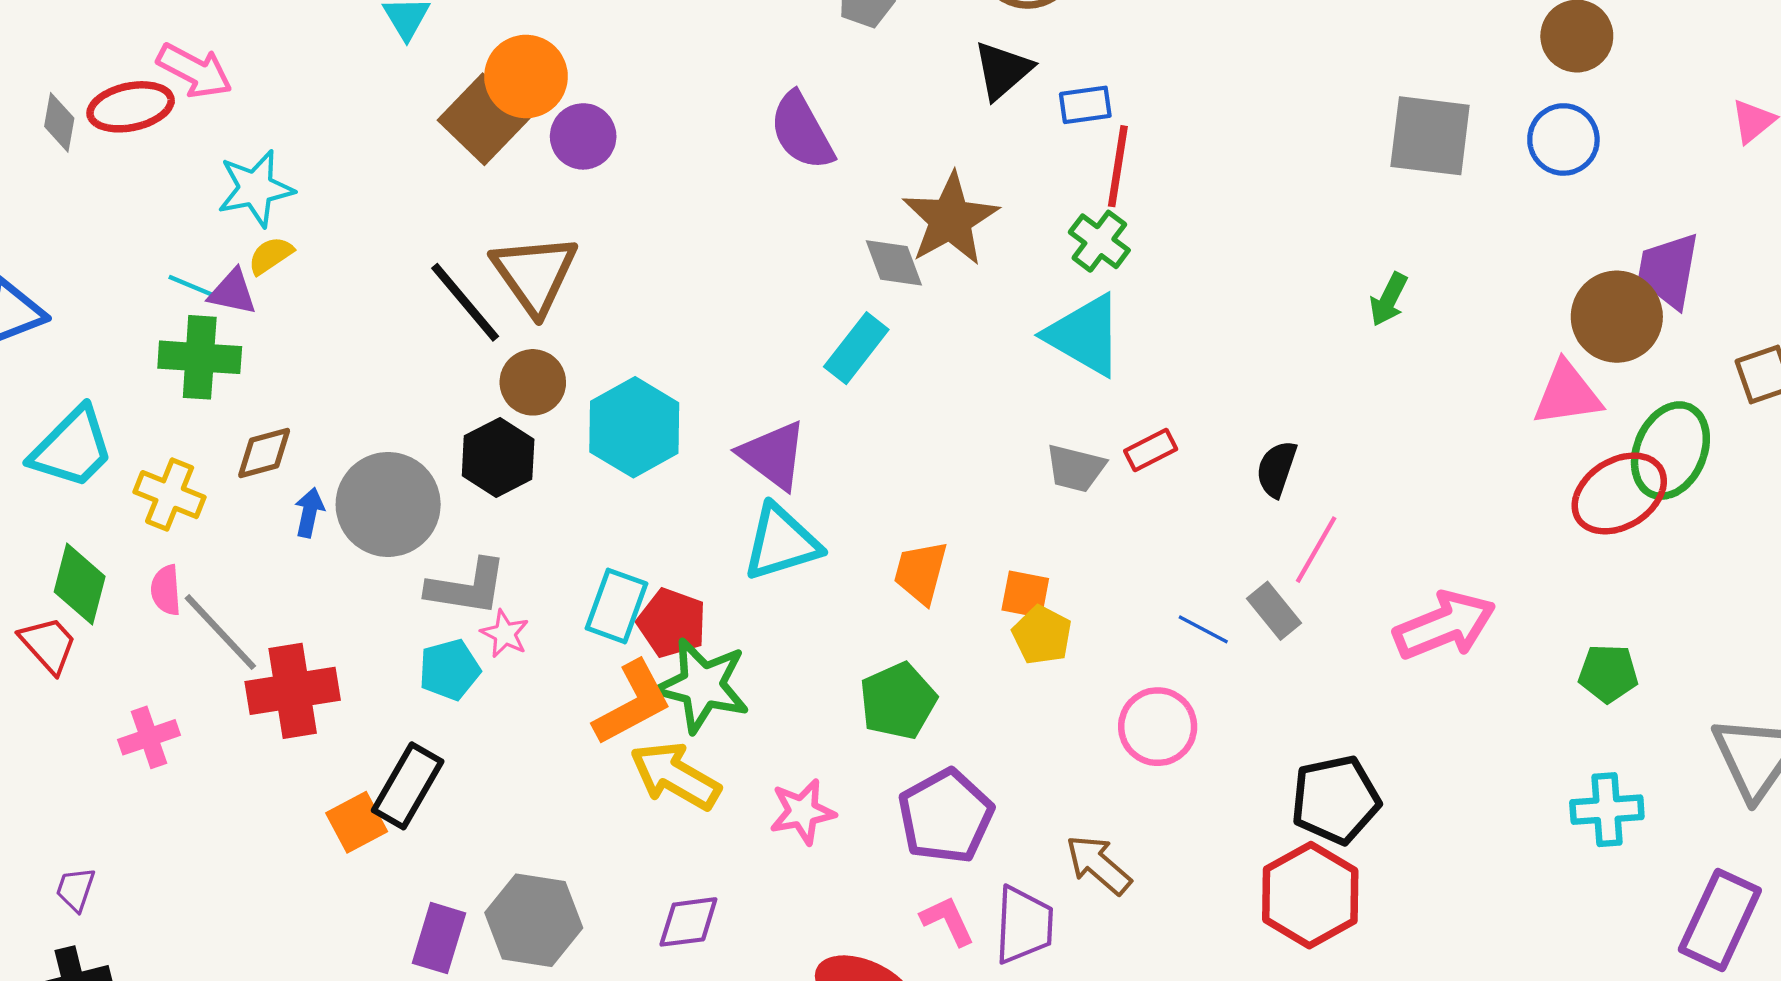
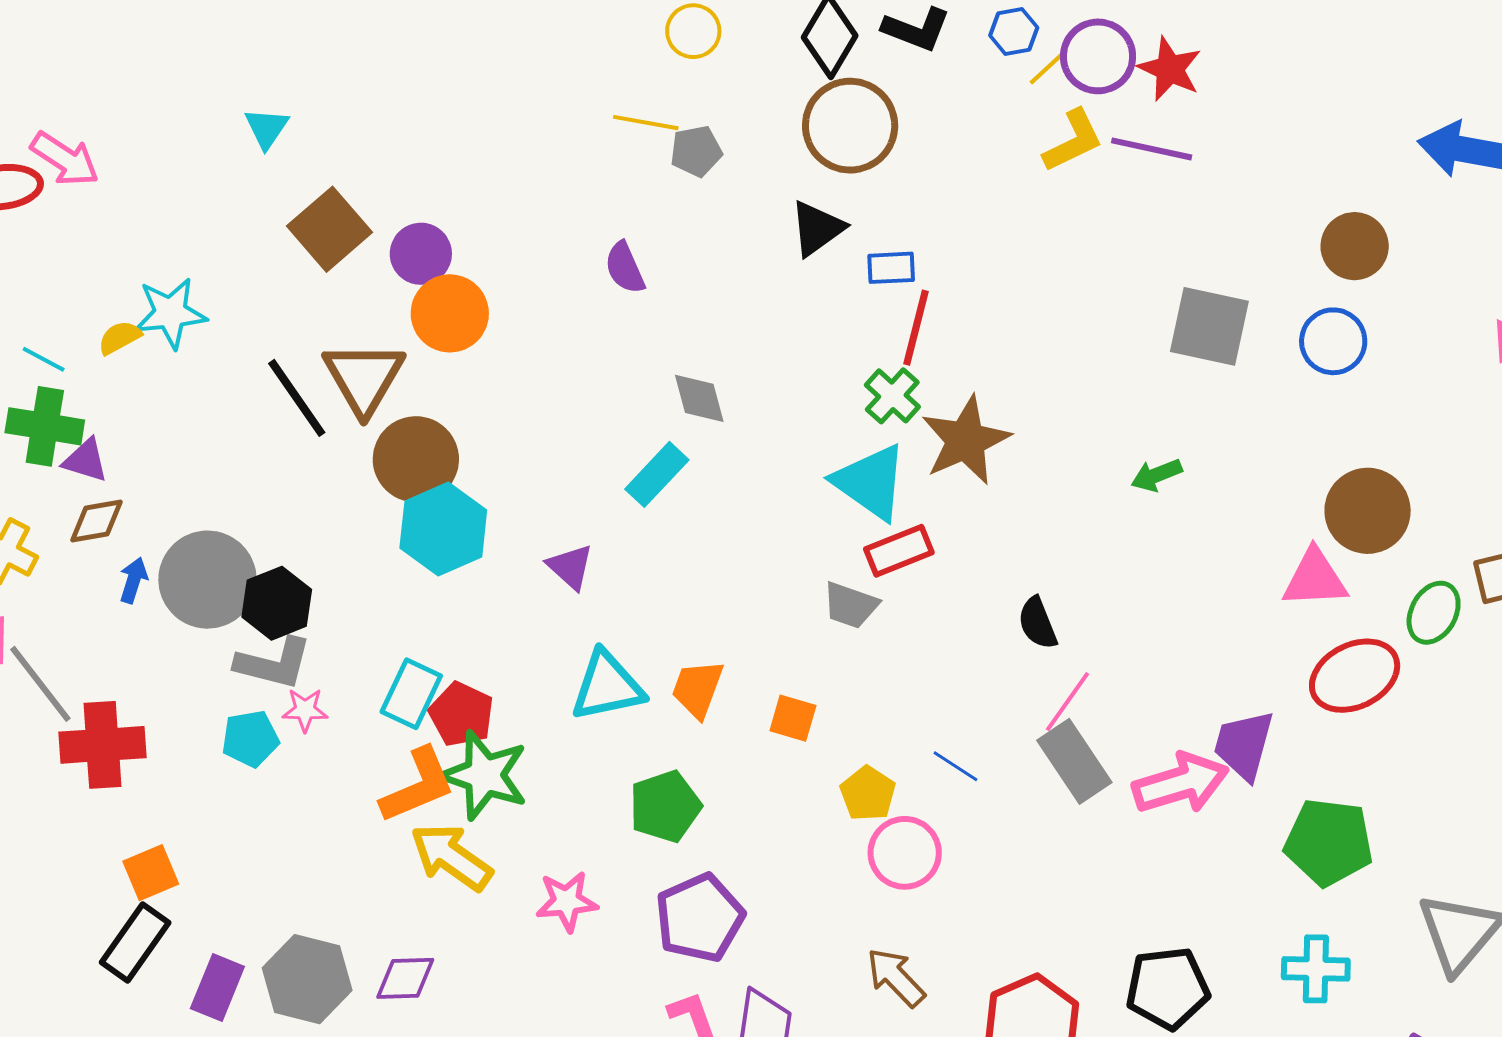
orange circle: (526, 76) -> (450, 313), moved
purple semicircle: (802, 131) -> (625, 268), size x0.7
cyan star: (256, 188) -> (170, 313), moved
brown star: (950, 219) -> (966, 440), moved
purple trapezoid: (1669, 270) -> (1244, 745), moved
purple triangle: (233, 292) -> (86, 460), moved
green arrow: (1389, 299) -> (1157, 475), turned 36
brown circle: (533, 382) -> (416, 459), moved, size x1.4
red rectangle: (1151, 450) -> (899, 551), moved, size x1.4
green ellipse: (1670, 451) -> (1434, 613), moved, size x0.7
purple triangle: (773, 455) -> (570, 567), size x0.7
black hexagon: (498, 457) -> (277, 603), moved
black semicircle: (1276, 469) -> (1038, 623), turned -46
cyan triangle: (781, 543) -> (607, 686), moved
gray rectangle: (1274, 611) -> (1074, 761), moved, size x1.5
pink star: (505, 634) -> (305, 710), turned -30
yellow pentagon: (1042, 635) -> (868, 794), moved
green pentagon: (1608, 673) -> (1329, 842), size x1.6
black rectangle: (408, 786) -> (135, 943), moved
black pentagon: (1335, 800) -> (1168, 988), moved
brown arrow: (1098, 865) -> (896, 977), moved
purple diamond: (688, 922) -> (405, 978), moved

